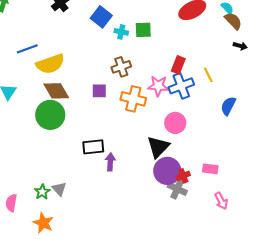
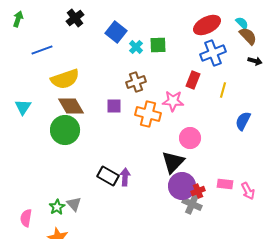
cyan cross: (121, 32) -> (136, 47), turned 32
blue line: (27, 49) -> (42, 50), moved
yellow line: (208, 75) -> (223, 90), turned 42
blue cross: (181, 86) -> (213, 53), moved
black rectangle: (93, 147) -> (108, 176), moved, turned 35
pink arrow: (221, 201) -> (248, 191), moved

